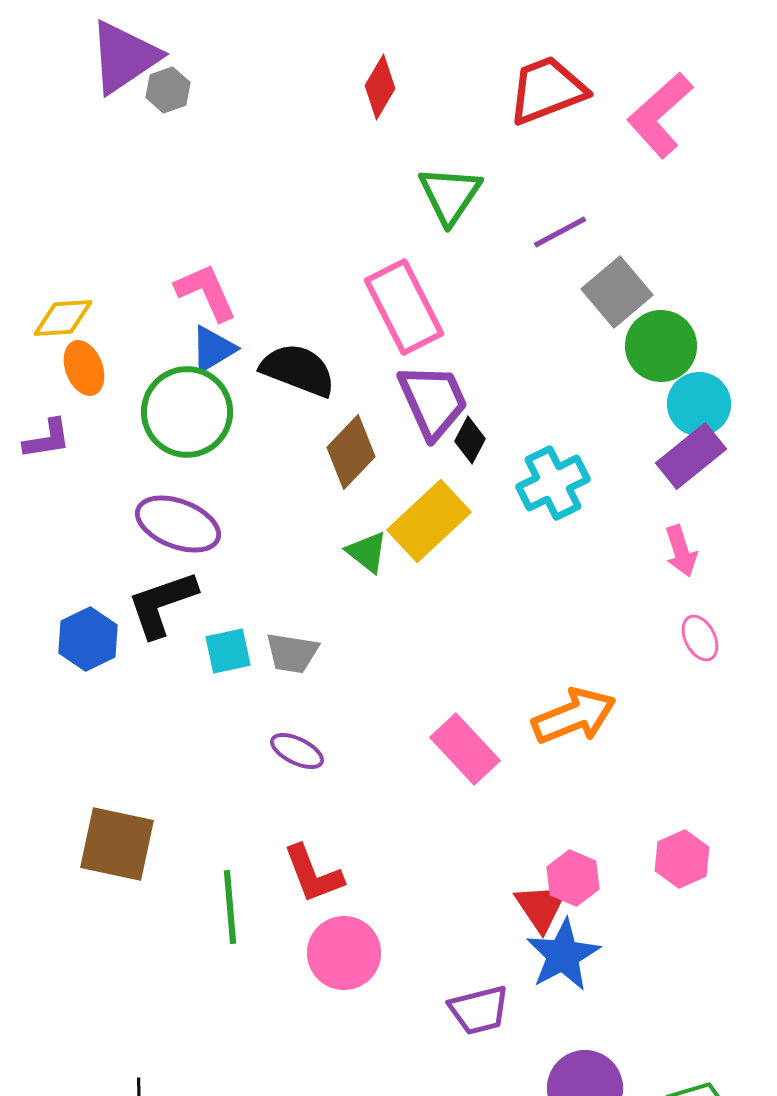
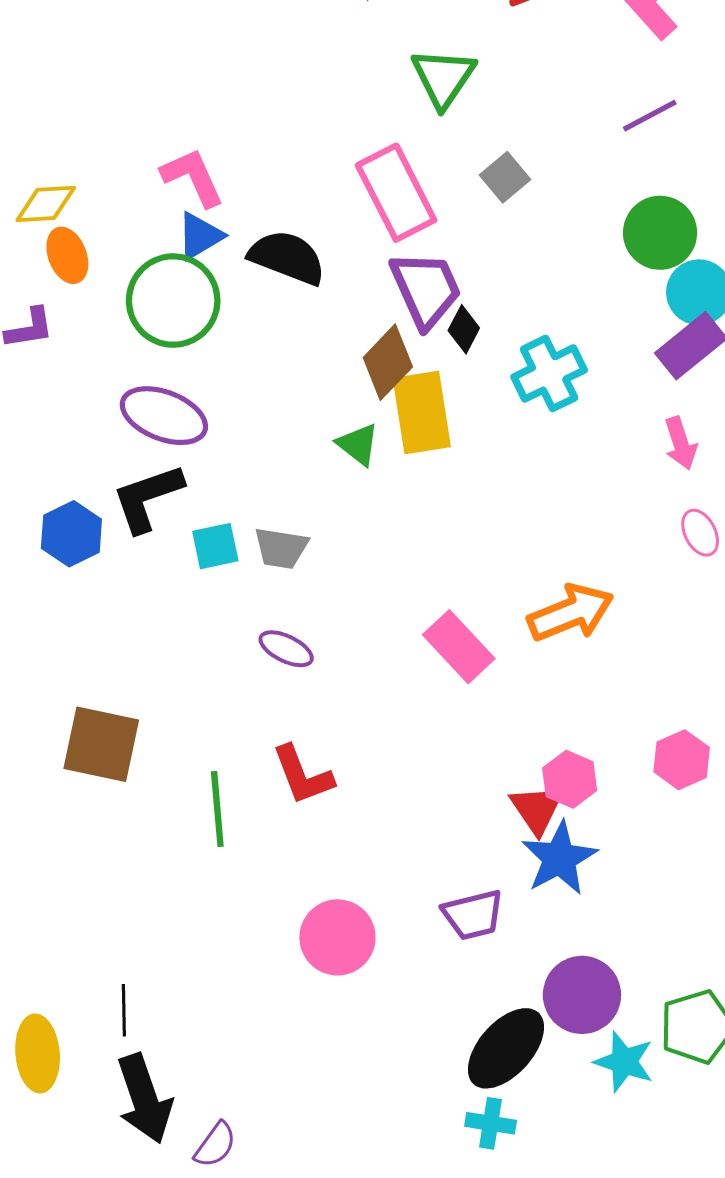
purple line: (560, 232) -> (650, 116), moved
gray square: (617, 292) -> (505, 177), moved, size x0.7
brown diamond: (351, 452) -> (388, 362), moved
yellow rectangle: (429, 521) -> (422, 412), turned -56
pink circle: (344, 953) -> (337, 937), moved

